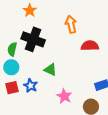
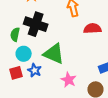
cyan circle: (11, 67) -> (24, 54), moved
green triangle: (50, 70) -> (54, 54), size x1.6

